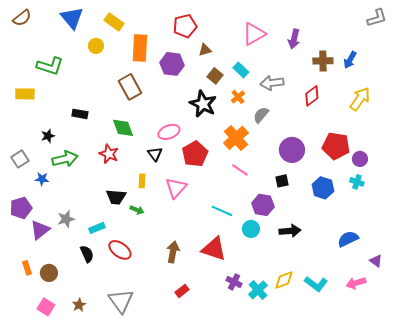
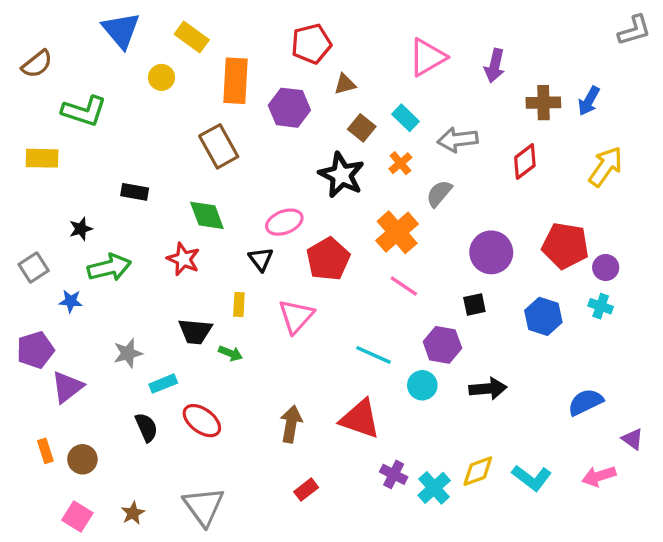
brown semicircle: (22, 18) -> (37, 64), moved
gray star: (66, 219) -> (128, 353), moved

